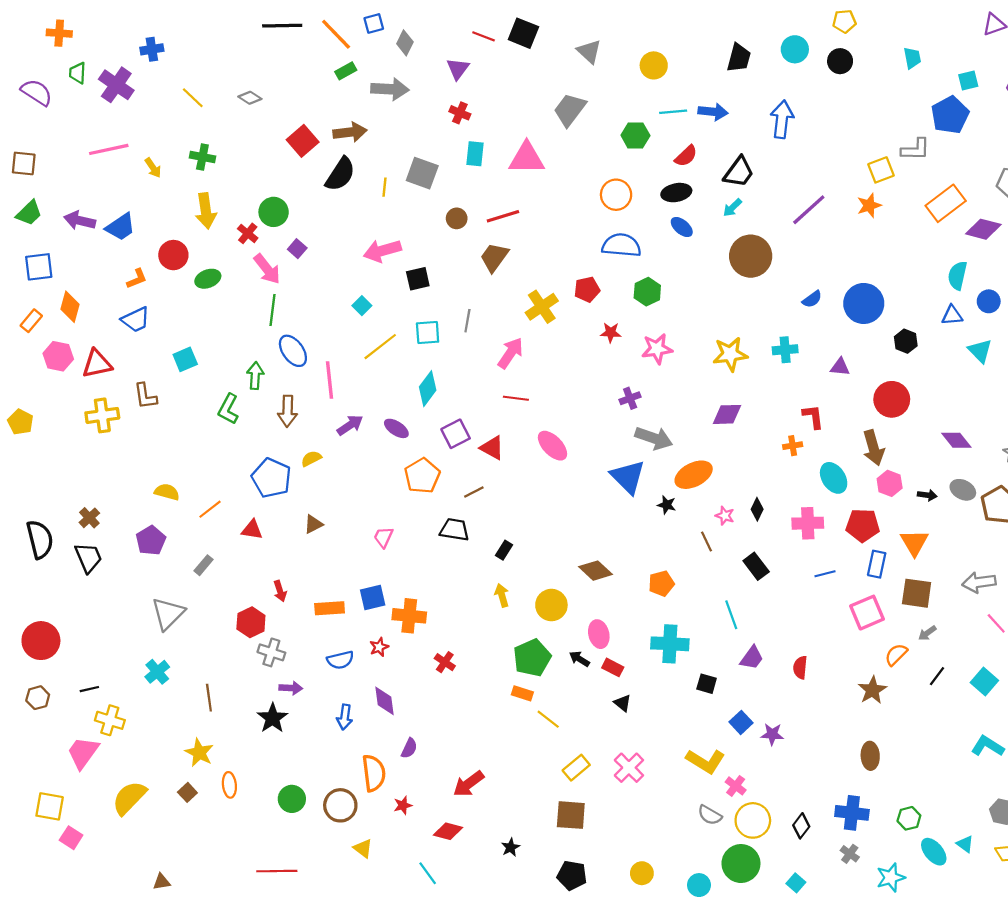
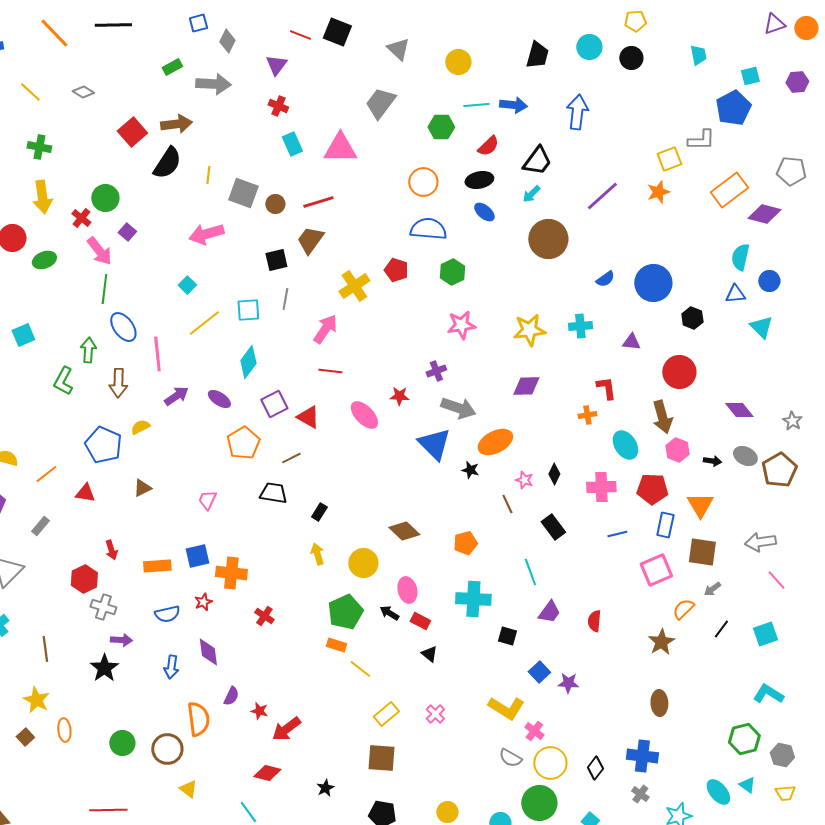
orange line: (336, 34) -> (54, 33), moved
cyan rectangle: (475, 154) -> (292, 144), turned -30
gray square: (422, 173) -> (243, 193), moved
black square: (418, 279) -> (276, 260), moved
red pentagon: (587, 289) -> (396, 270), turned 30
red star: (611, 333) -> (399, 396), moved
cyan square: (984, 681) -> (765, 634), turned 30
pink cross: (629, 768) -> (435, 714), size x0.7
red star: (403, 805) -> (259, 711), moved, turned 30
green hexagon: (909, 818) -> (744, 739), moved, size x1.4

